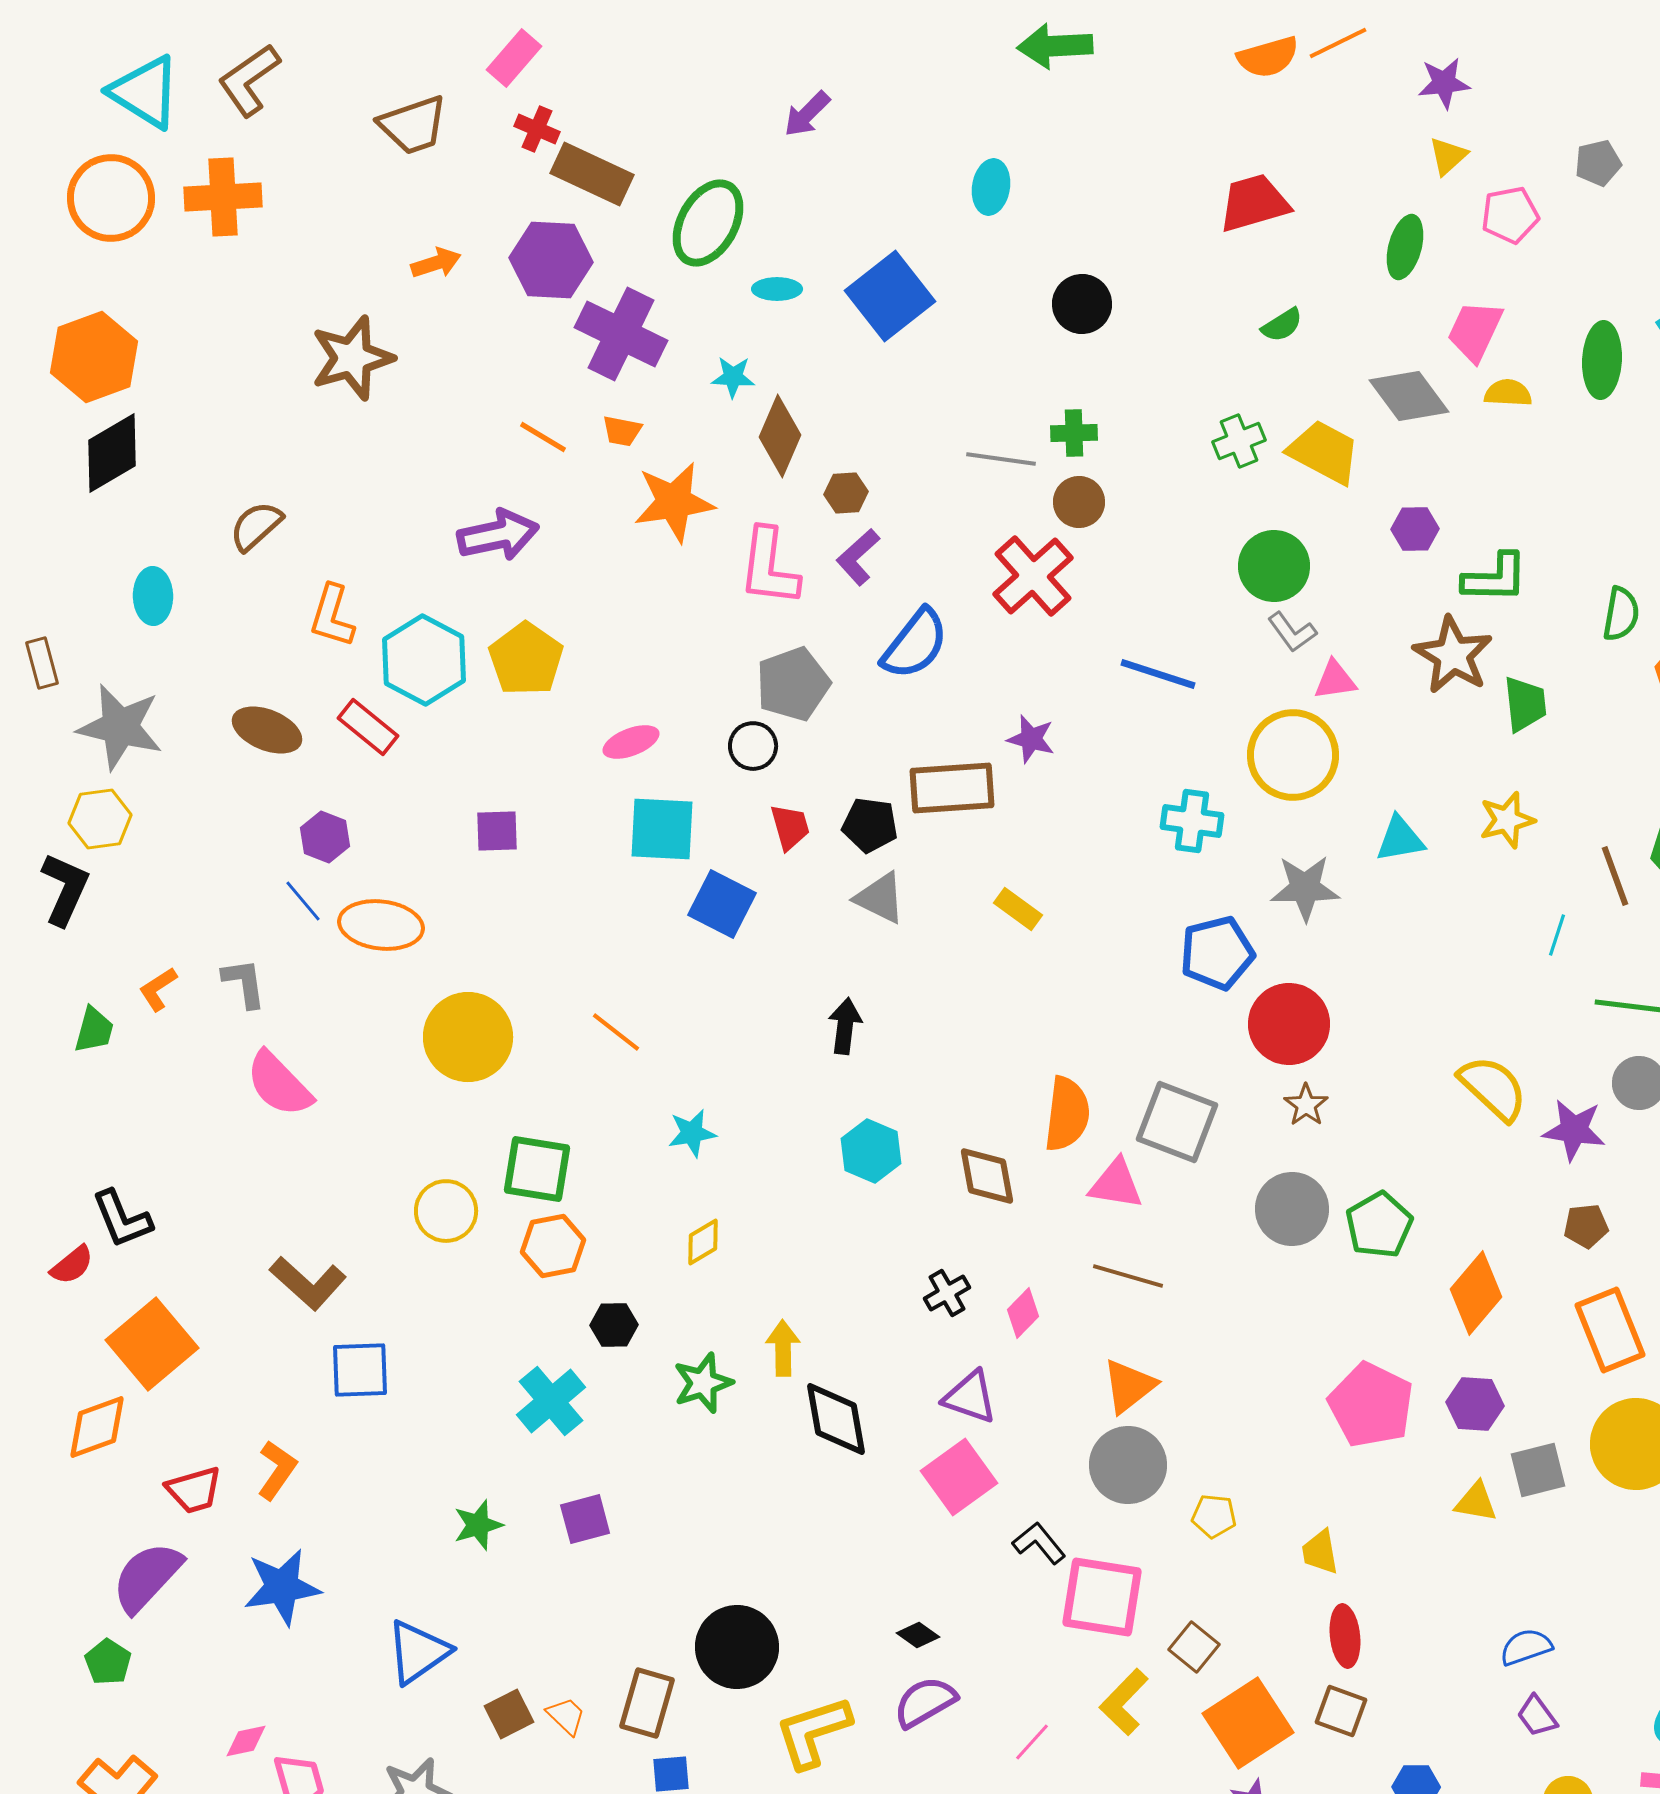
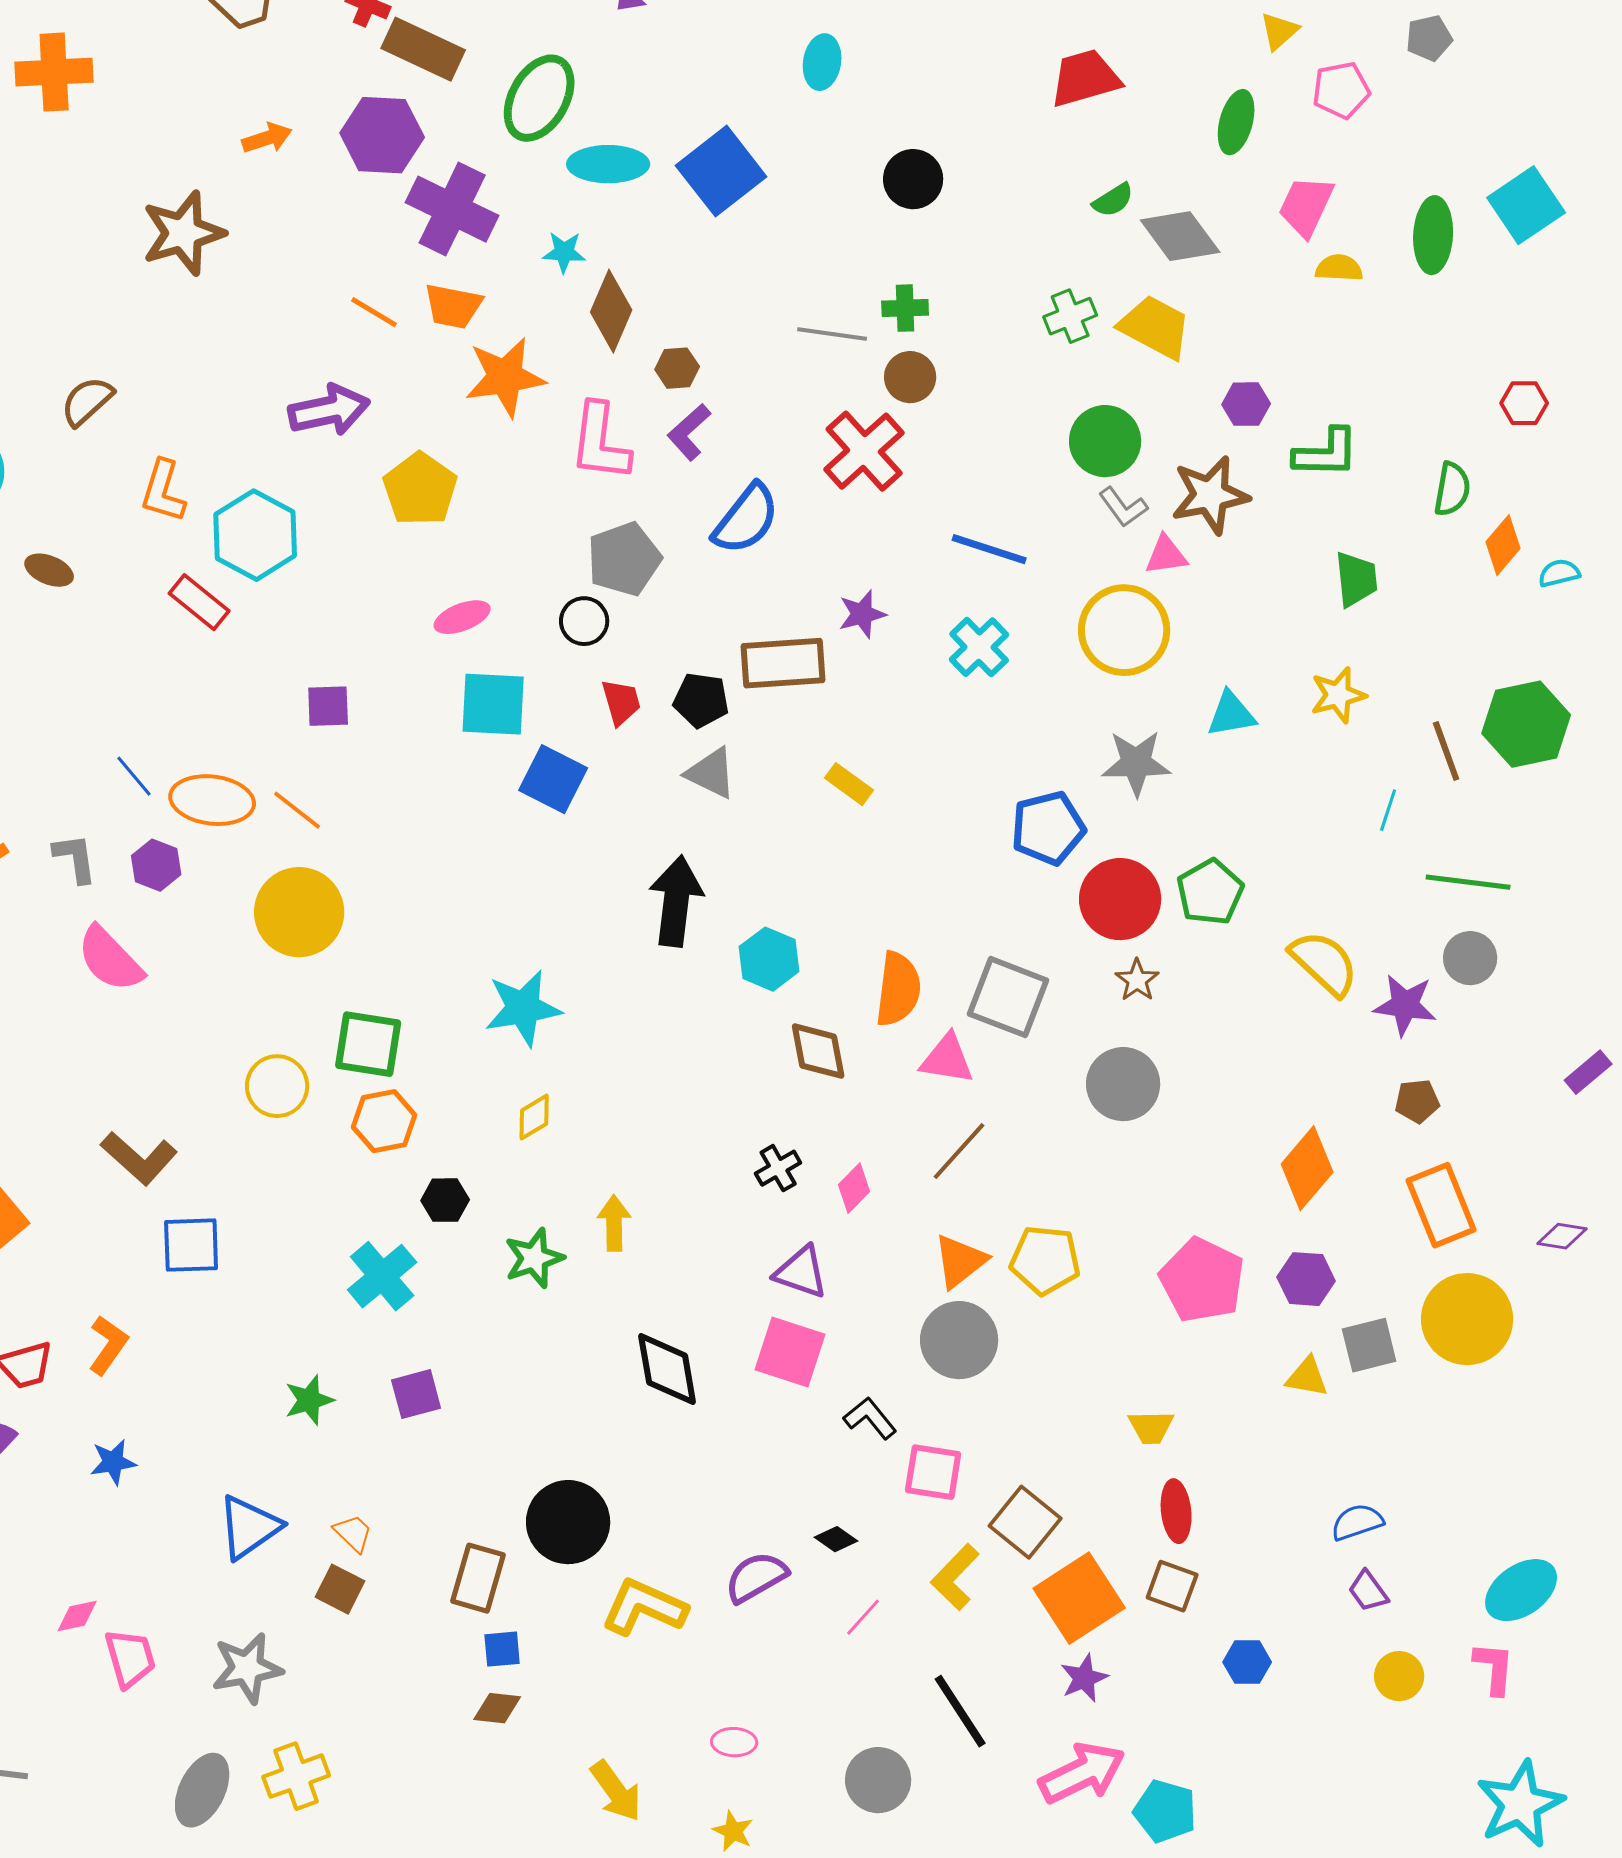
cyan ellipse: (777, 289) -> (608, 164), size x1.6
gray diamond: (1409, 396) -> (1180, 236), moved
orange trapezoid: (622, 431) -> (453, 306), size x1.5
brown star: (1453, 655) -> (1210, 495), moved, turned 30
yellow pentagon: (526, 659) -> (420, 489), moved
brown ellipse: (267, 730) -> (49, 570), moved, size x0.7
purple star: (1031, 739) -> (862, 614), turned -30
cyan cross: (1192, 821) -> (979, 647), moved, turned 38
purple hexagon: (325, 837) -> (156, 865), moved
black arrow: (845, 1026) -> (676, 901), size x1.6
orange line: (616, 1032) -> (297, 810), moved
cyan star: (692, 1133) -> (523, 1008), size x1.6
cyan hexagon: (871, 1151) -> (769, 959), moved
green pentagon: (1379, 1225) -> (1210, 892), moved
brown line: (1128, 1276) -> (959, 1151), turned -64
black diamond: (836, 1419) -> (667, 1369), moved
pink square: (959, 1477) -> (790, 1352), turned -36
yellow pentagon: (1214, 1516) -> (1045, 1260), moved, size x1.6
yellow trapezoid: (1320, 1552) -> (1151, 1427), turned -81
blue star: (282, 1587) -> (113, 1462), size x0.6
pink square: (1102, 1597) -> (933, 1472), size x0.7
black diamond: (918, 1635) -> (836, 1539), moved
brown square: (1194, 1647) -> (1025, 1522), size x1.4
brown square: (509, 1714) -> (340, 1589), turned -36
orange trapezoid: (566, 1716) -> (353, 1533), moved
yellow L-shape: (813, 1732) -> (644, 1607), turned 42

